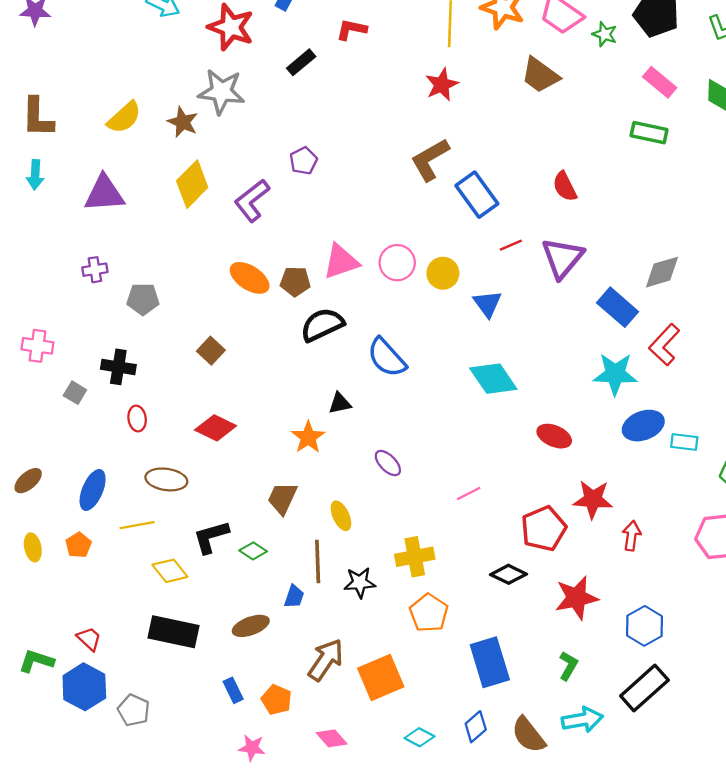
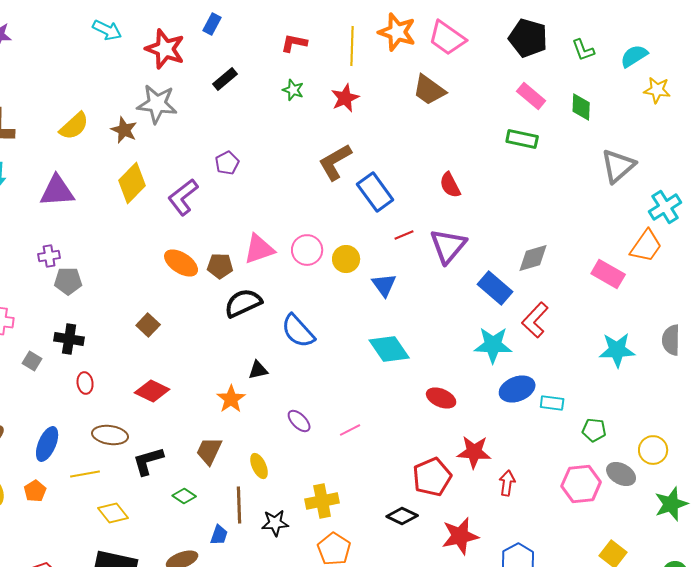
red L-shape: (352, 30) -> (294, 43), moved
green star: (605, 34) -> (293, 90), moved
gray pentagon: (143, 299) -> (68, 281), moved
pink line: (469, 493) -> (350, 430), moved
black L-shape: (211, 537) -> (148, 461), moved

